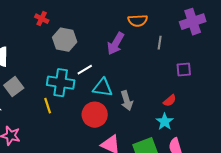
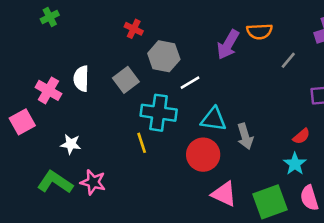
gray line: (160, 43) -> (288, 60), turned 32
purple arrow: (116, 44) -> (228, 45), moved
white line: (85, 70) -> (190, 83), moved
gray square: (14, 87) -> (126, 80), moved

